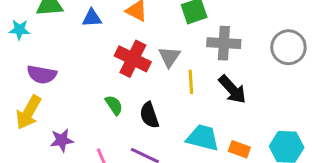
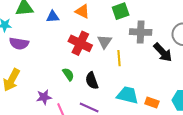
purple semicircle: (42, 74) -> (19, 43), moved
black arrow: (232, 89) -> (163, 52), moved
purple star: (62, 140) -> (44, 97), moved

